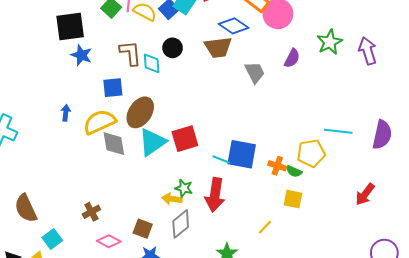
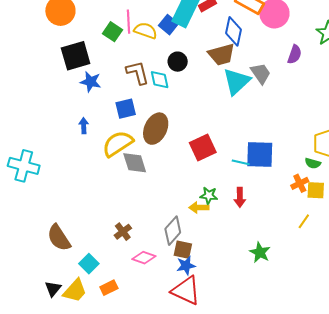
blue diamond: (234, 26) -> (234, 31), turned 76
blue arrow: (66, 113) -> (84, 126), moved
cyan triangle: (152, 142) -> (237, 81), moved
orange cross: (277, 166) -> (300, 183), moved, turned -36
red arrow: (215, 195) -> (240, 197), size x0.6
gray diamond: (181, 224) -> (173, 231), moved
yellow line: (265, 227) -> (304, 221), moved
brown square: (143, 229) -> (183, 250), moved

